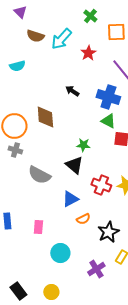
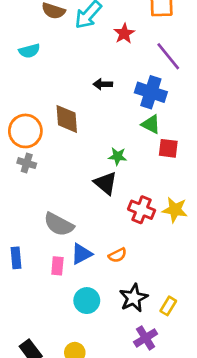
black arrow: (72, 91) -> (103, 84), turned -32
gray semicircle: (39, 175) -> (59, 224), moved
blue triangle: (70, 199) -> (81, 254), moved
black star: (108, 232) -> (134, 298), moved
purple cross: (96, 269) -> (146, 338), moved

